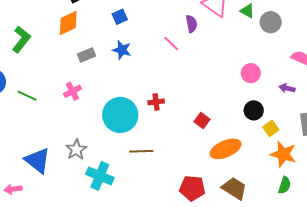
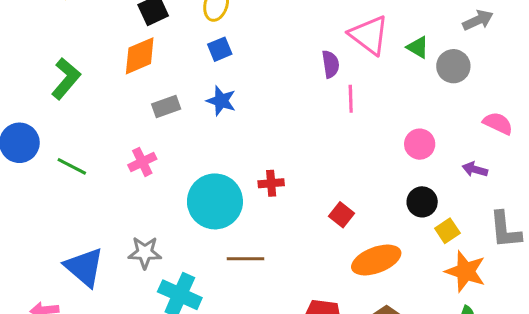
pink line: (171, 44) -> (351, 99), moved, turned 42
gray star: (76, 150) -> (145, 253), turned 30

